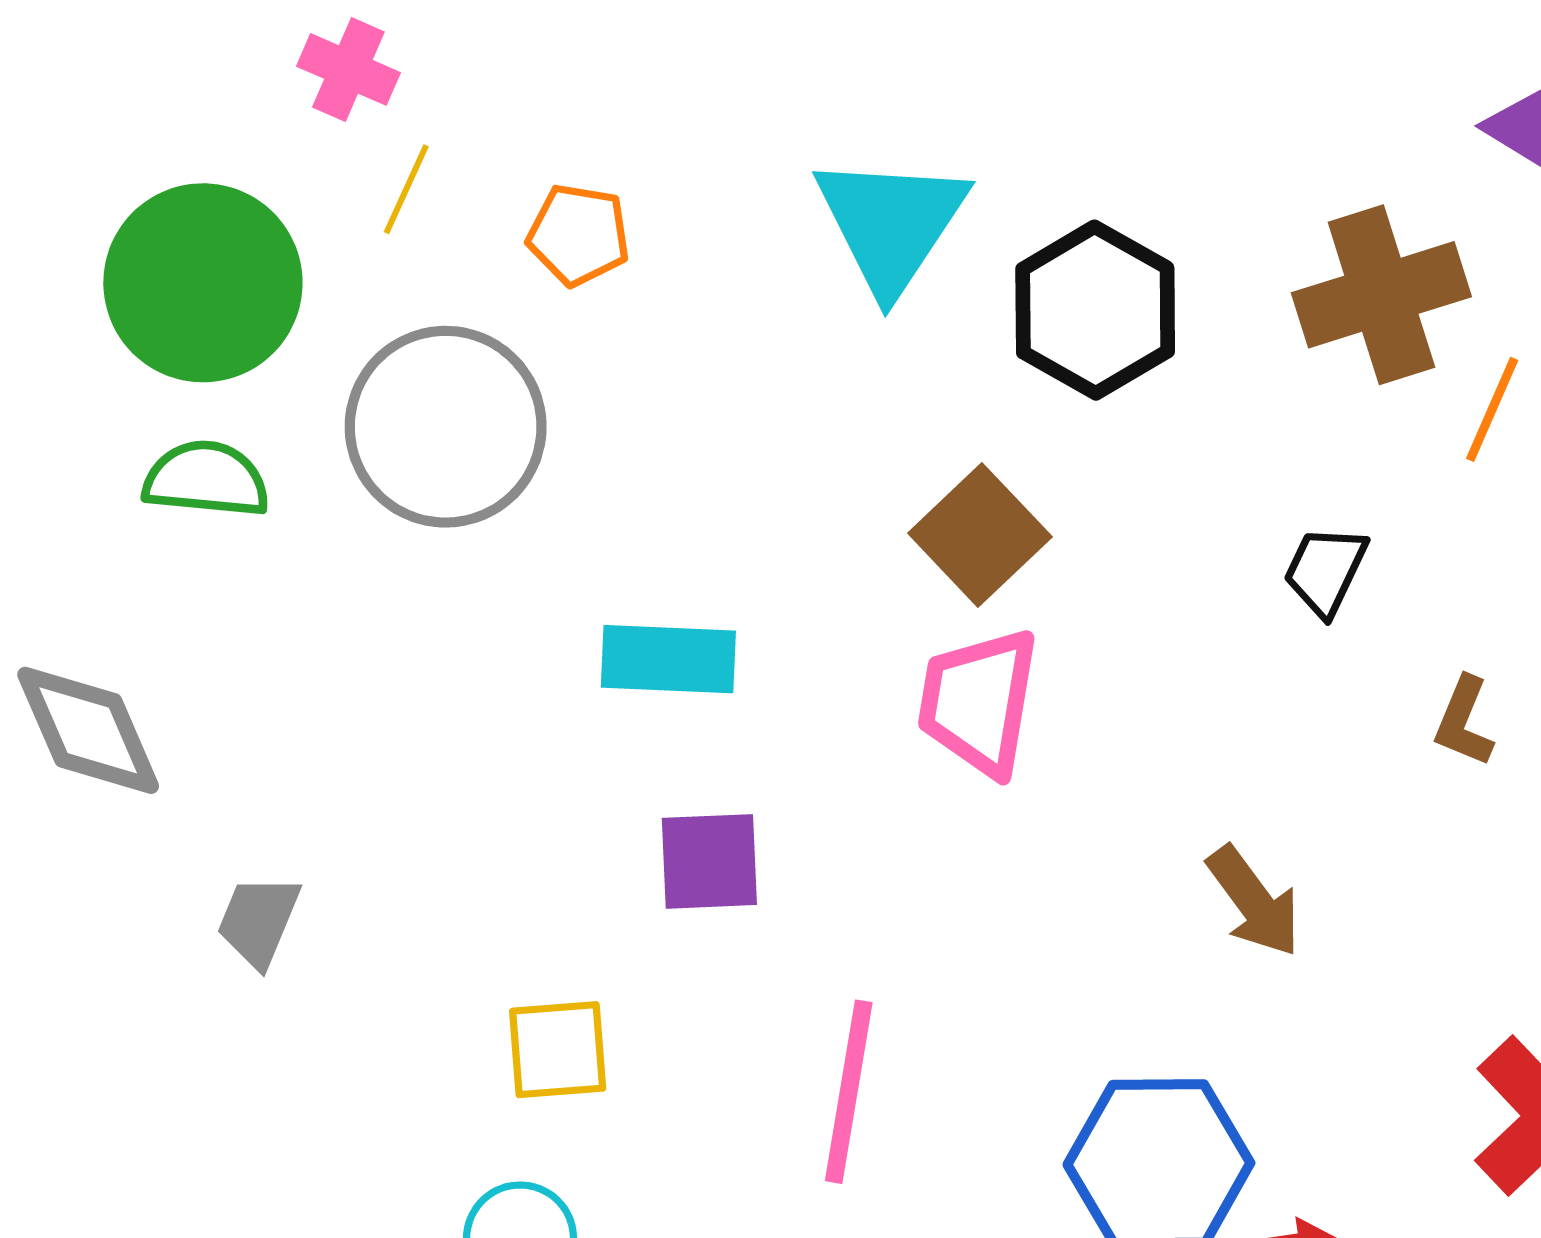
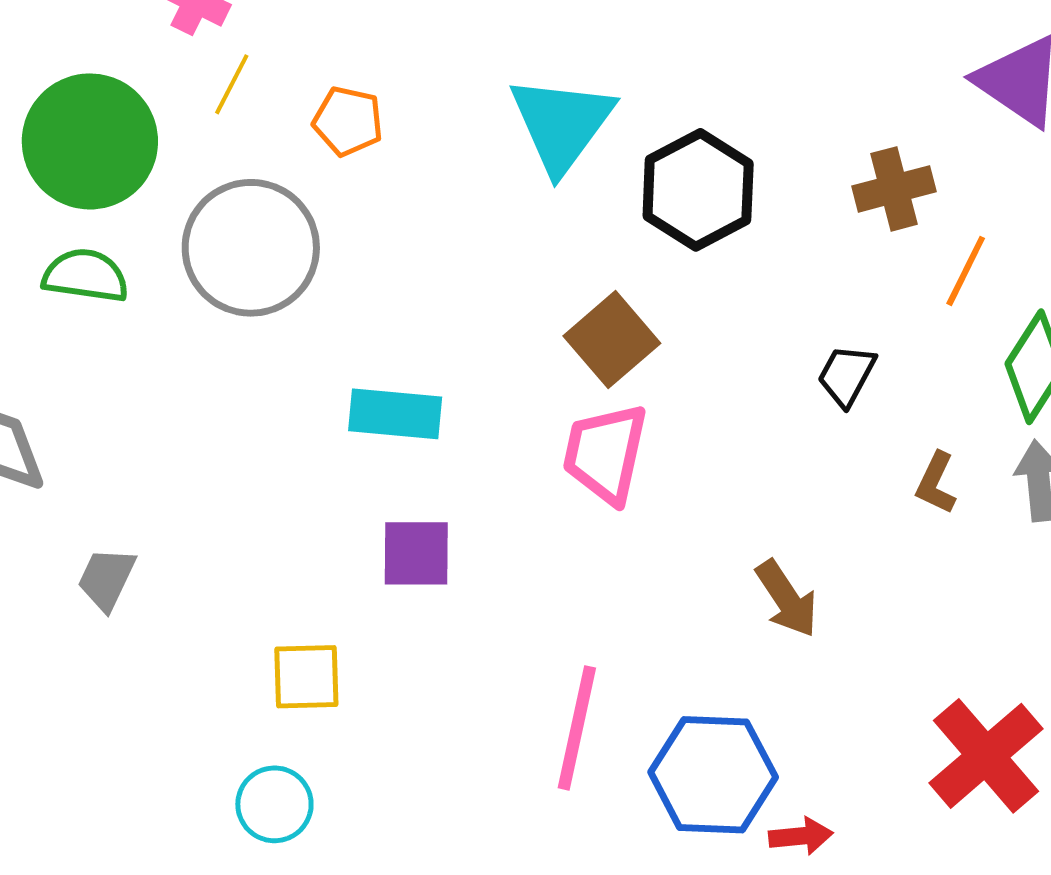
brown cross: (1381, 295) -> (894, 189), size x0.7
pink line: (849, 1092) -> (577, 728), moved

